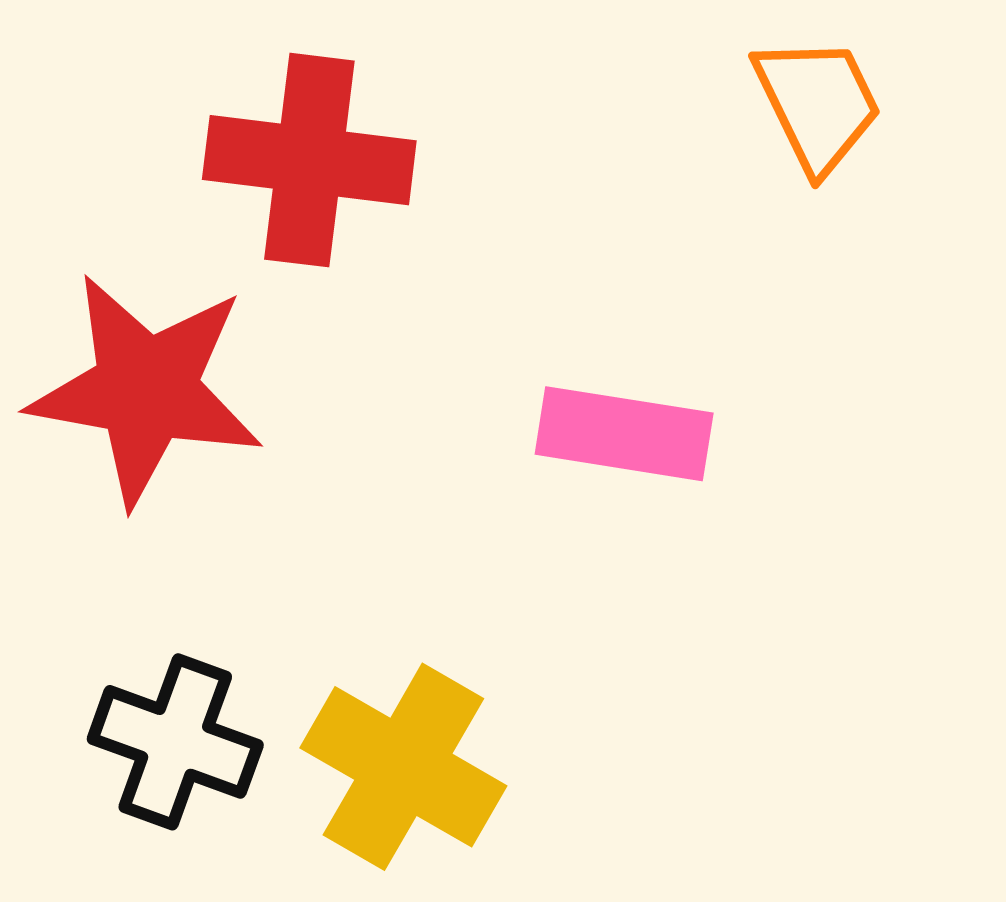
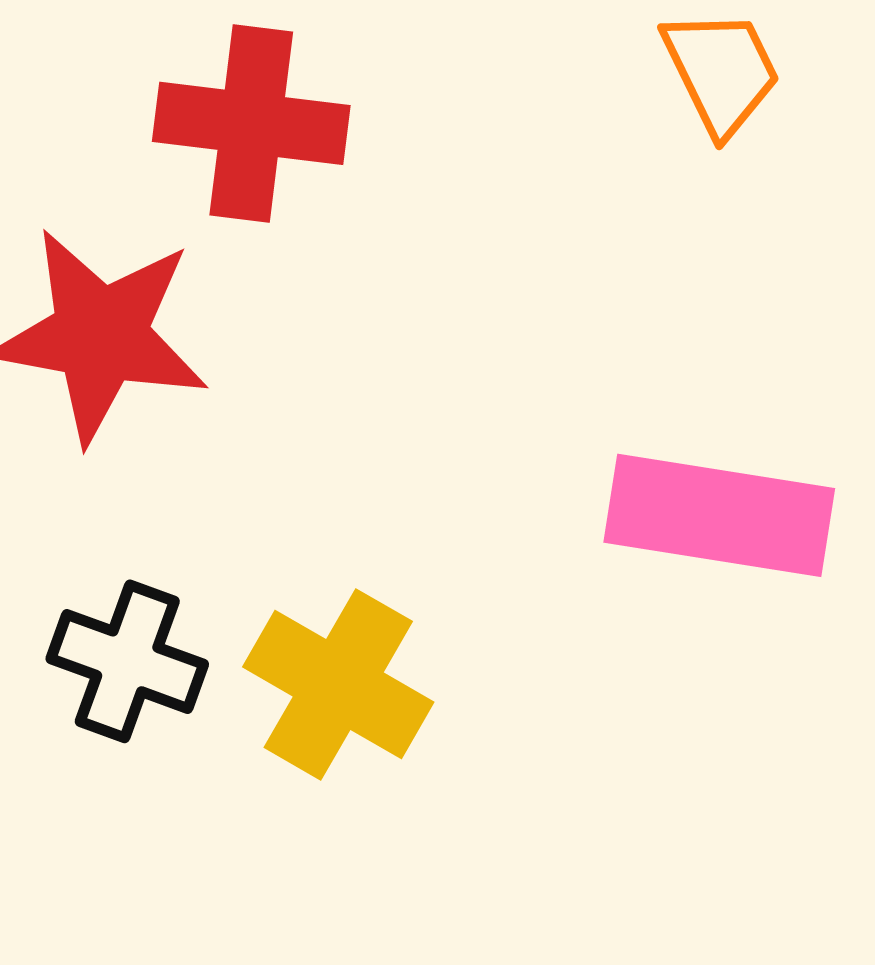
pink rectangle: (624, 434) -> (719, 515), moved, size x1.4

